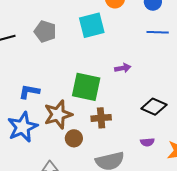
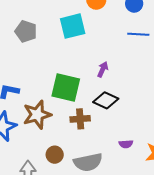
purple arrow: (123, 68) -> (103, 69), turned -56
black diamond: (154, 107) -> (106, 100), moved
brown circle: (74, 138) -> (55, 155), moved

